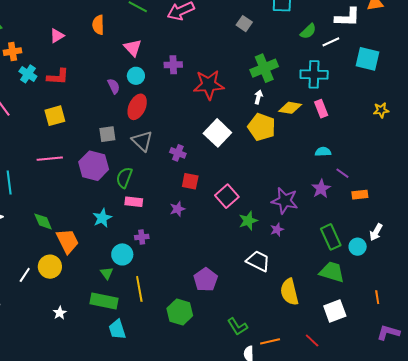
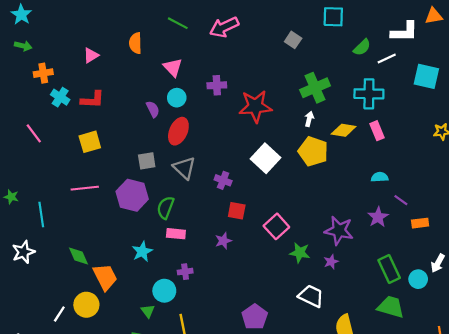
green star: (248, 221) -> (300, 253), turned 30

